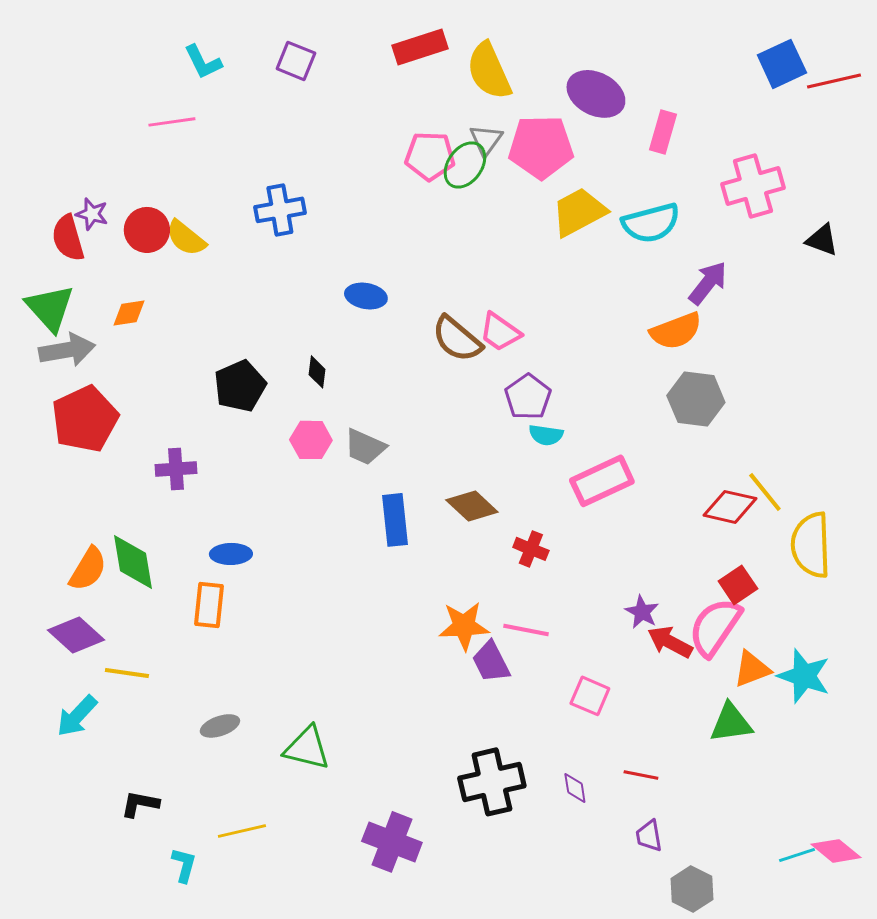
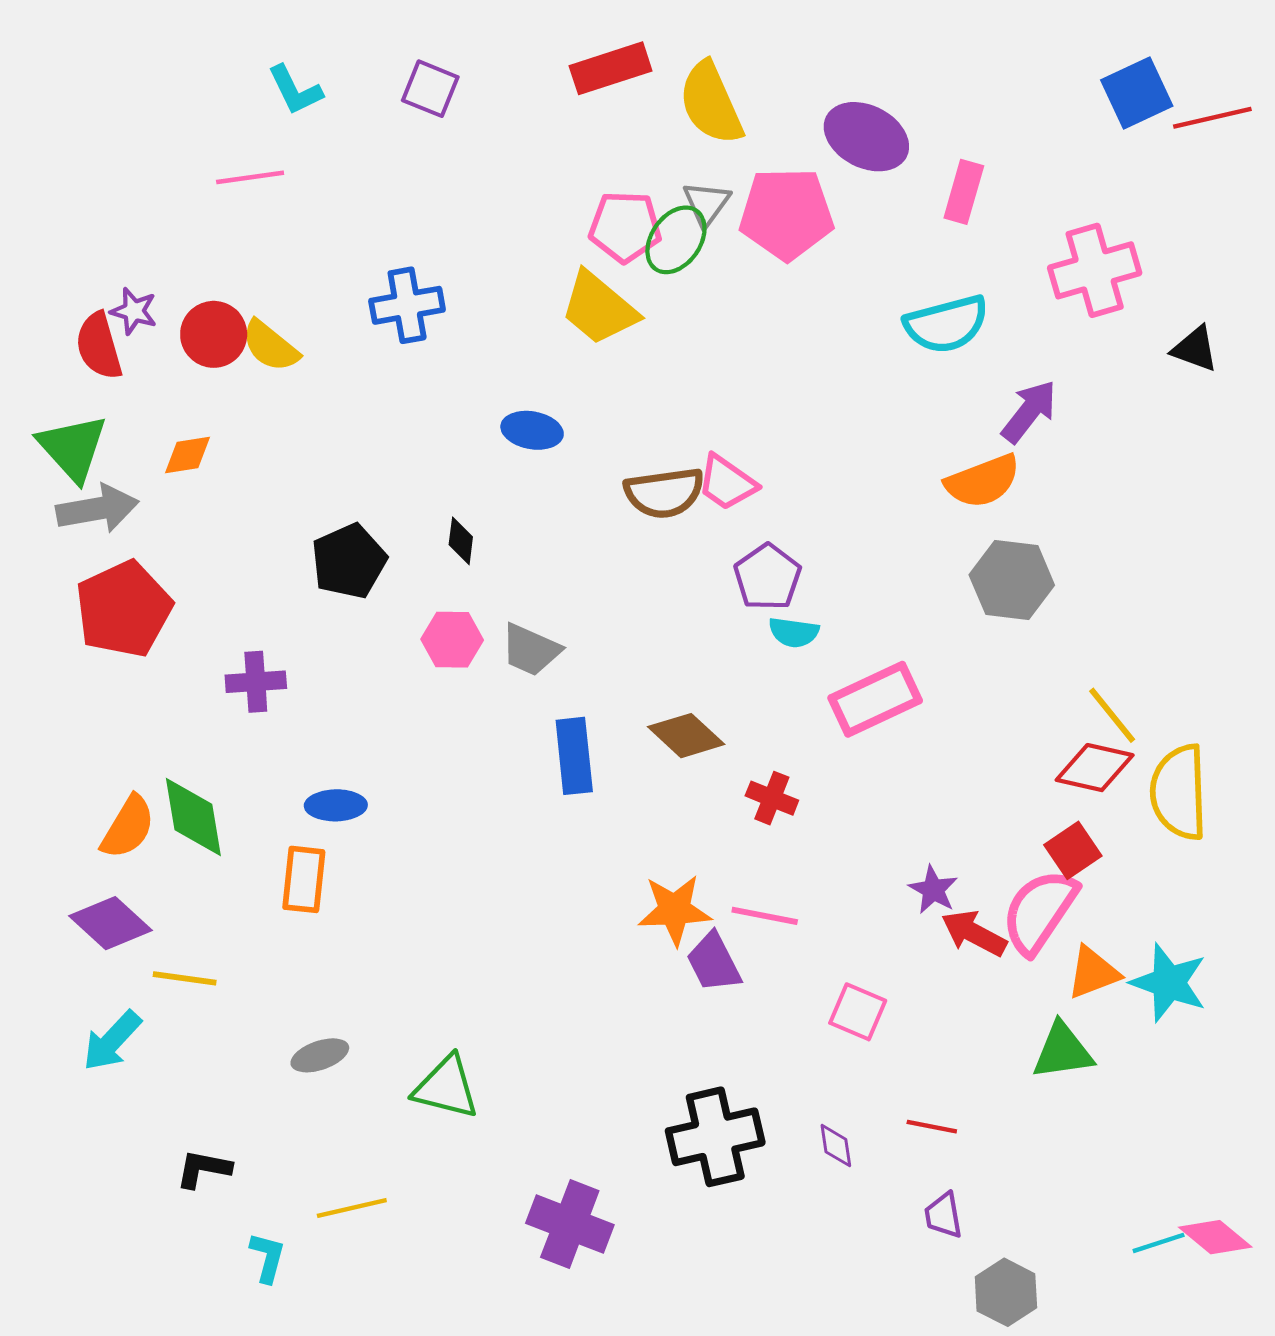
yellow trapezoid: (579, 212) -> (599, 308), moved, turned -112
brown semicircle: (457, 339) -> (664, 493), turned -48
red diamond: (730, 507) -> (1095, 768), moved

